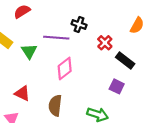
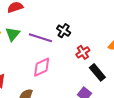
green triangle: (29, 51) -> (13, 34), moved

